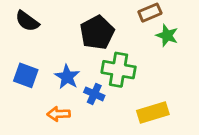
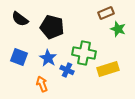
black pentagon: (97, 33) -> (52, 27), moved, turned -30
yellow rectangle: (153, 112) -> (108, 69), moved
orange arrow: (59, 114) -> (42, 84), turned 70

